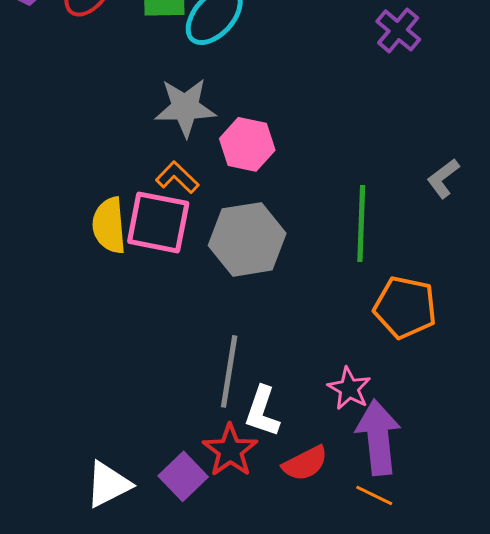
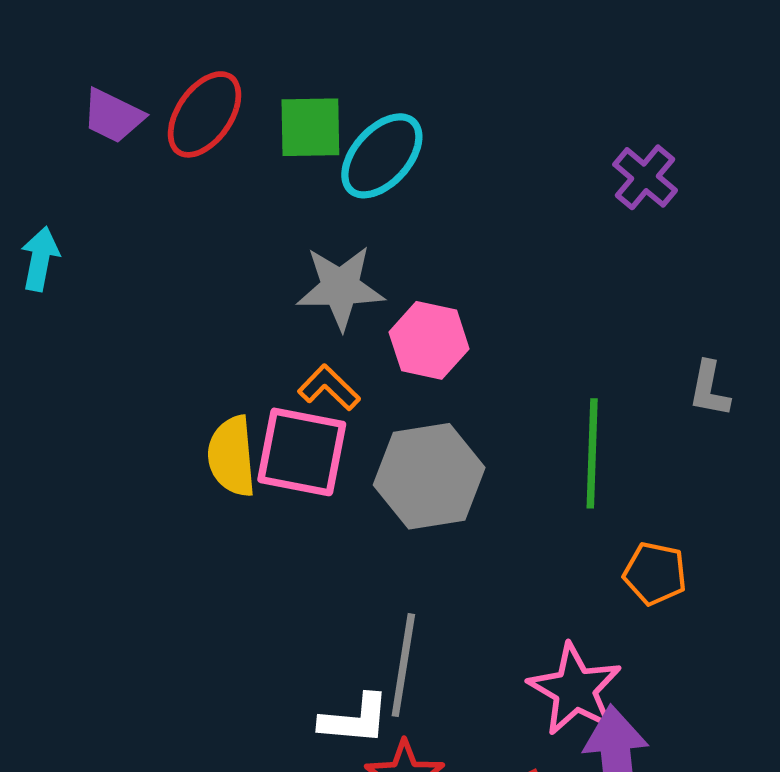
gray L-shape: (443, 178) -> (709, 389), turned -42
orange pentagon: (405, 307) -> (655, 574), size x0.7
pink star: (349, 388) -> (575, 689), size x1.5
white L-shape: (262, 411) -> (355, 719), moved, turned -104

